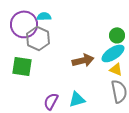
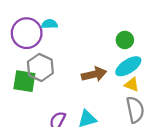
green circle: (117, 35) -> (125, 40), moved
gray hexagon: (38, 38) -> (40, 67), moved

